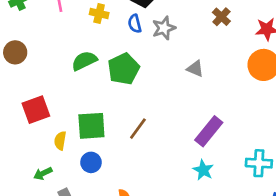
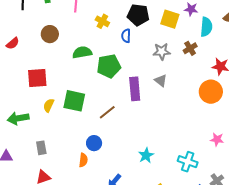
gray star: (164, 28) -> (162, 51), moved
brown circle: (15, 52) -> (50, 34), moved
purple rectangle: (209, 131) -> (135, 89), moved, turned -60
blue circle: (91, 162) -> (94, 143), moved
green arrow: (43, 173) -> (18, 118), moved, size x1.5

